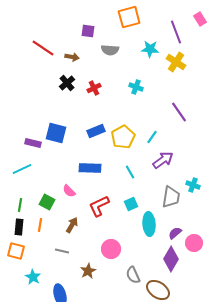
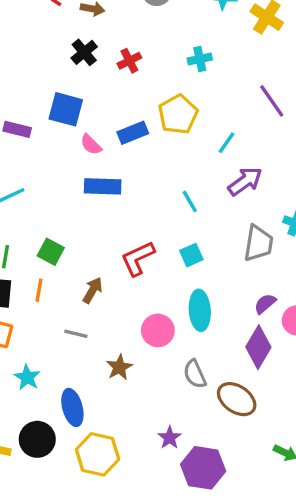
cyan cross: (136, 87) -> (200, 59), turned -32
blue square: (56, 133) -> (66, 109), moved
yellow pentagon: (123, 137) -> (178, 114), moved
purple rectangle: (33, 143) -> (17, 129), moved
blue rectangle: (90, 168) -> (103, 186), moved
pink semicircle: (69, 191) -> (91, 144), moved
cyan ellipse: (149, 224) -> (200, 310), moved

